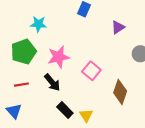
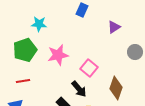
black arrow: (52, 82) -> (79, 89), moved

